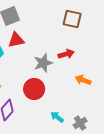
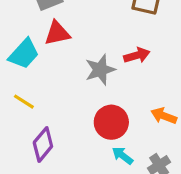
orange arrow: (83, 80) -> (164, 116), moved
red circle: (34, 89) -> (111, 122), moved

